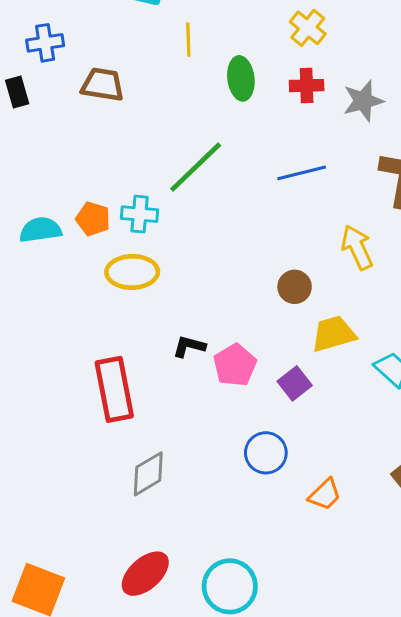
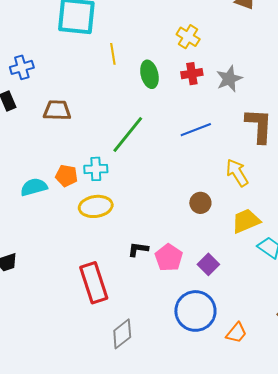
brown trapezoid: (103, 85) -> (57, 110), moved
yellow trapezoid: (333, 334) -> (246, 221), moved
blue circle: (266, 453) -> (195, 311), size x1.5

